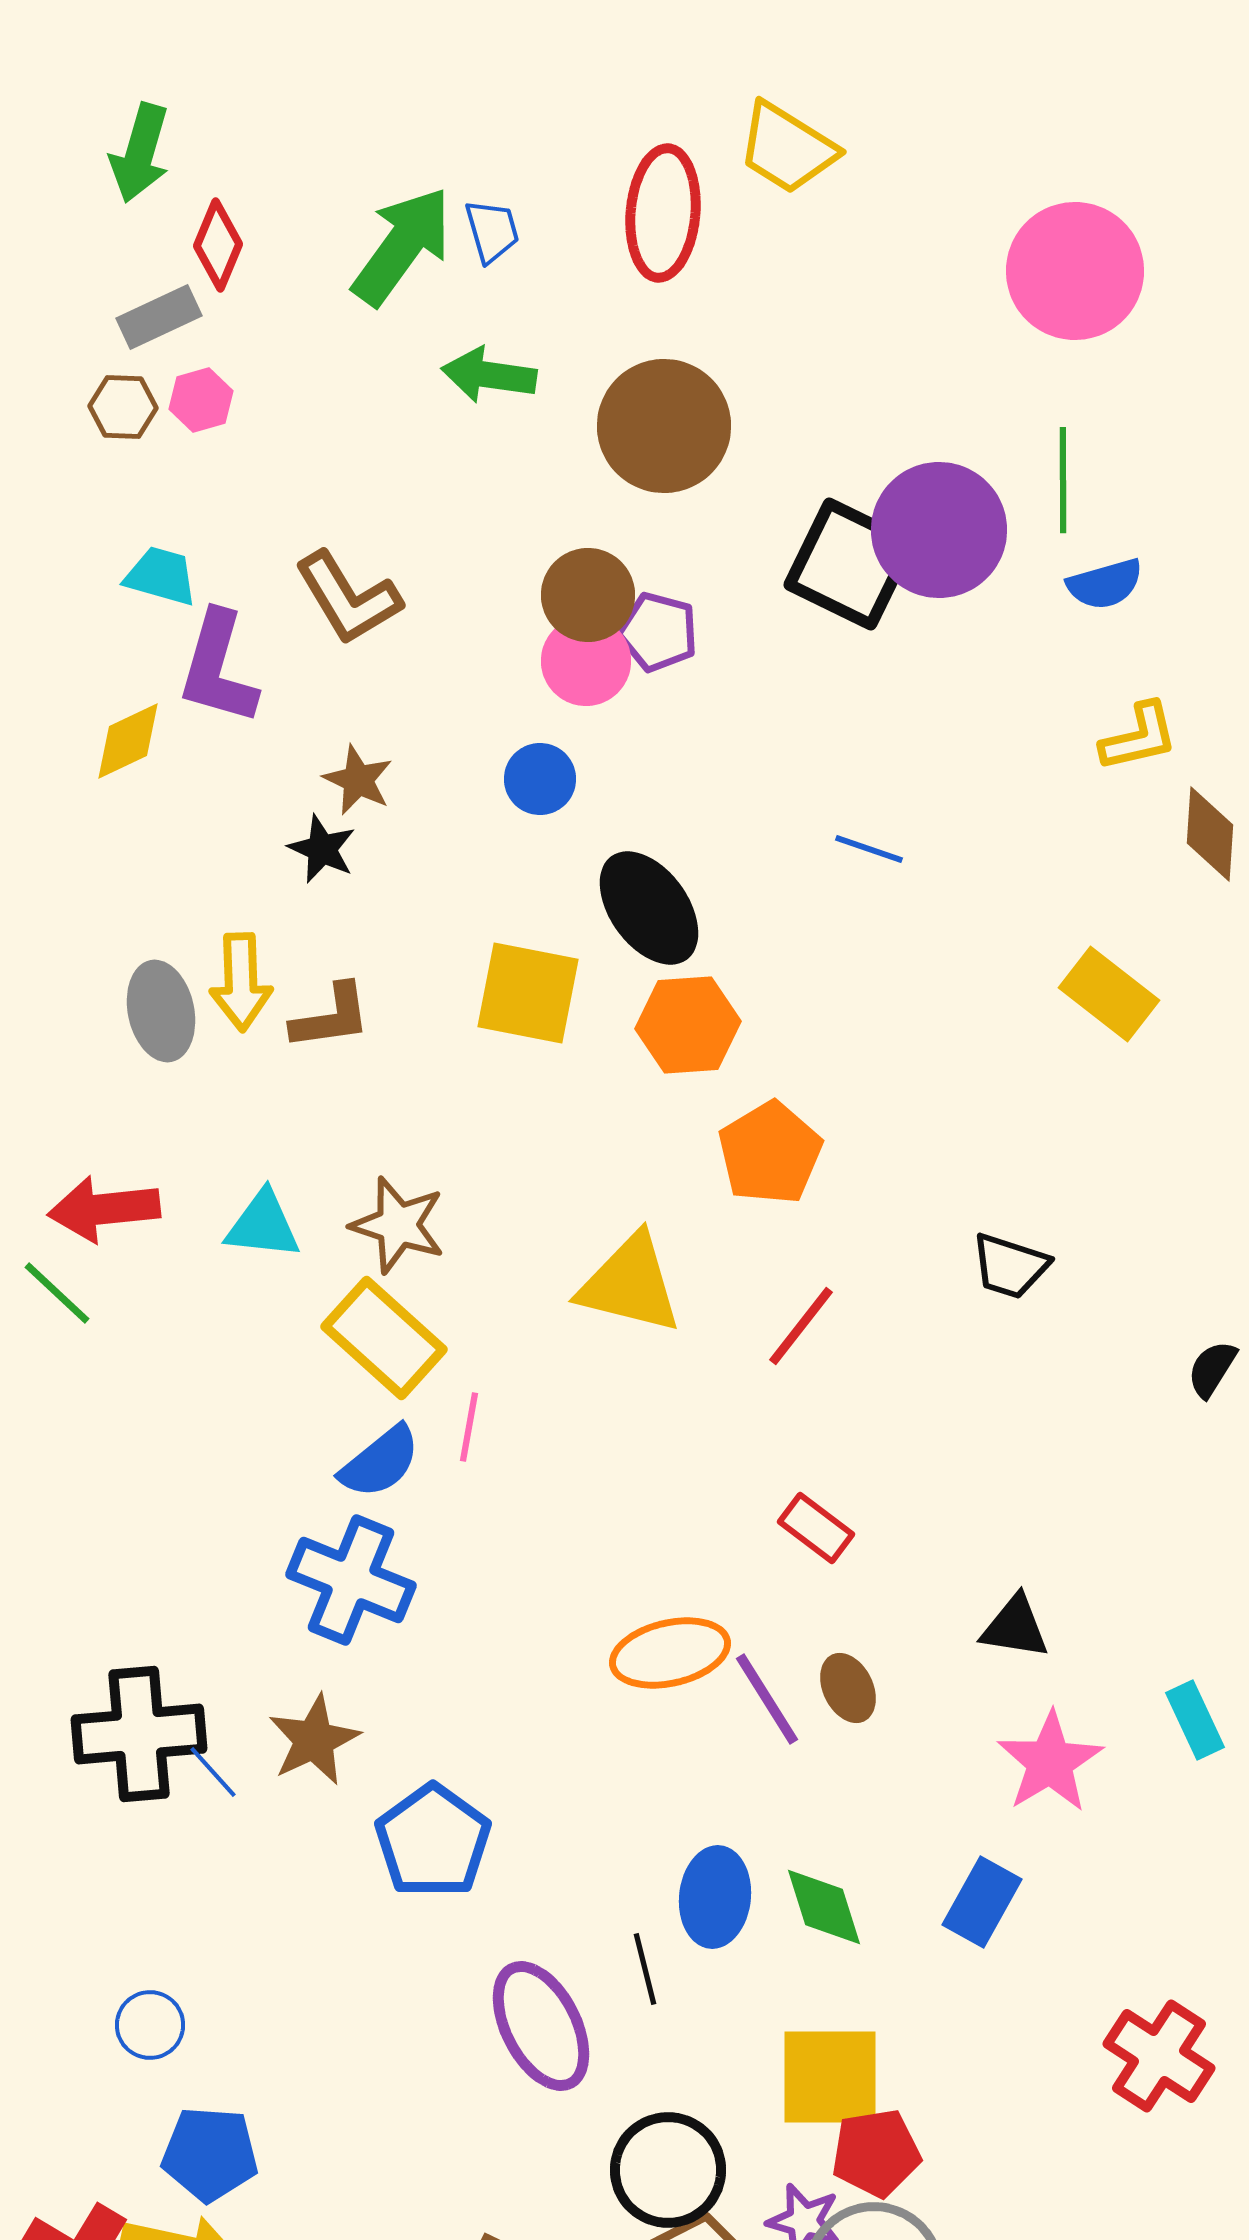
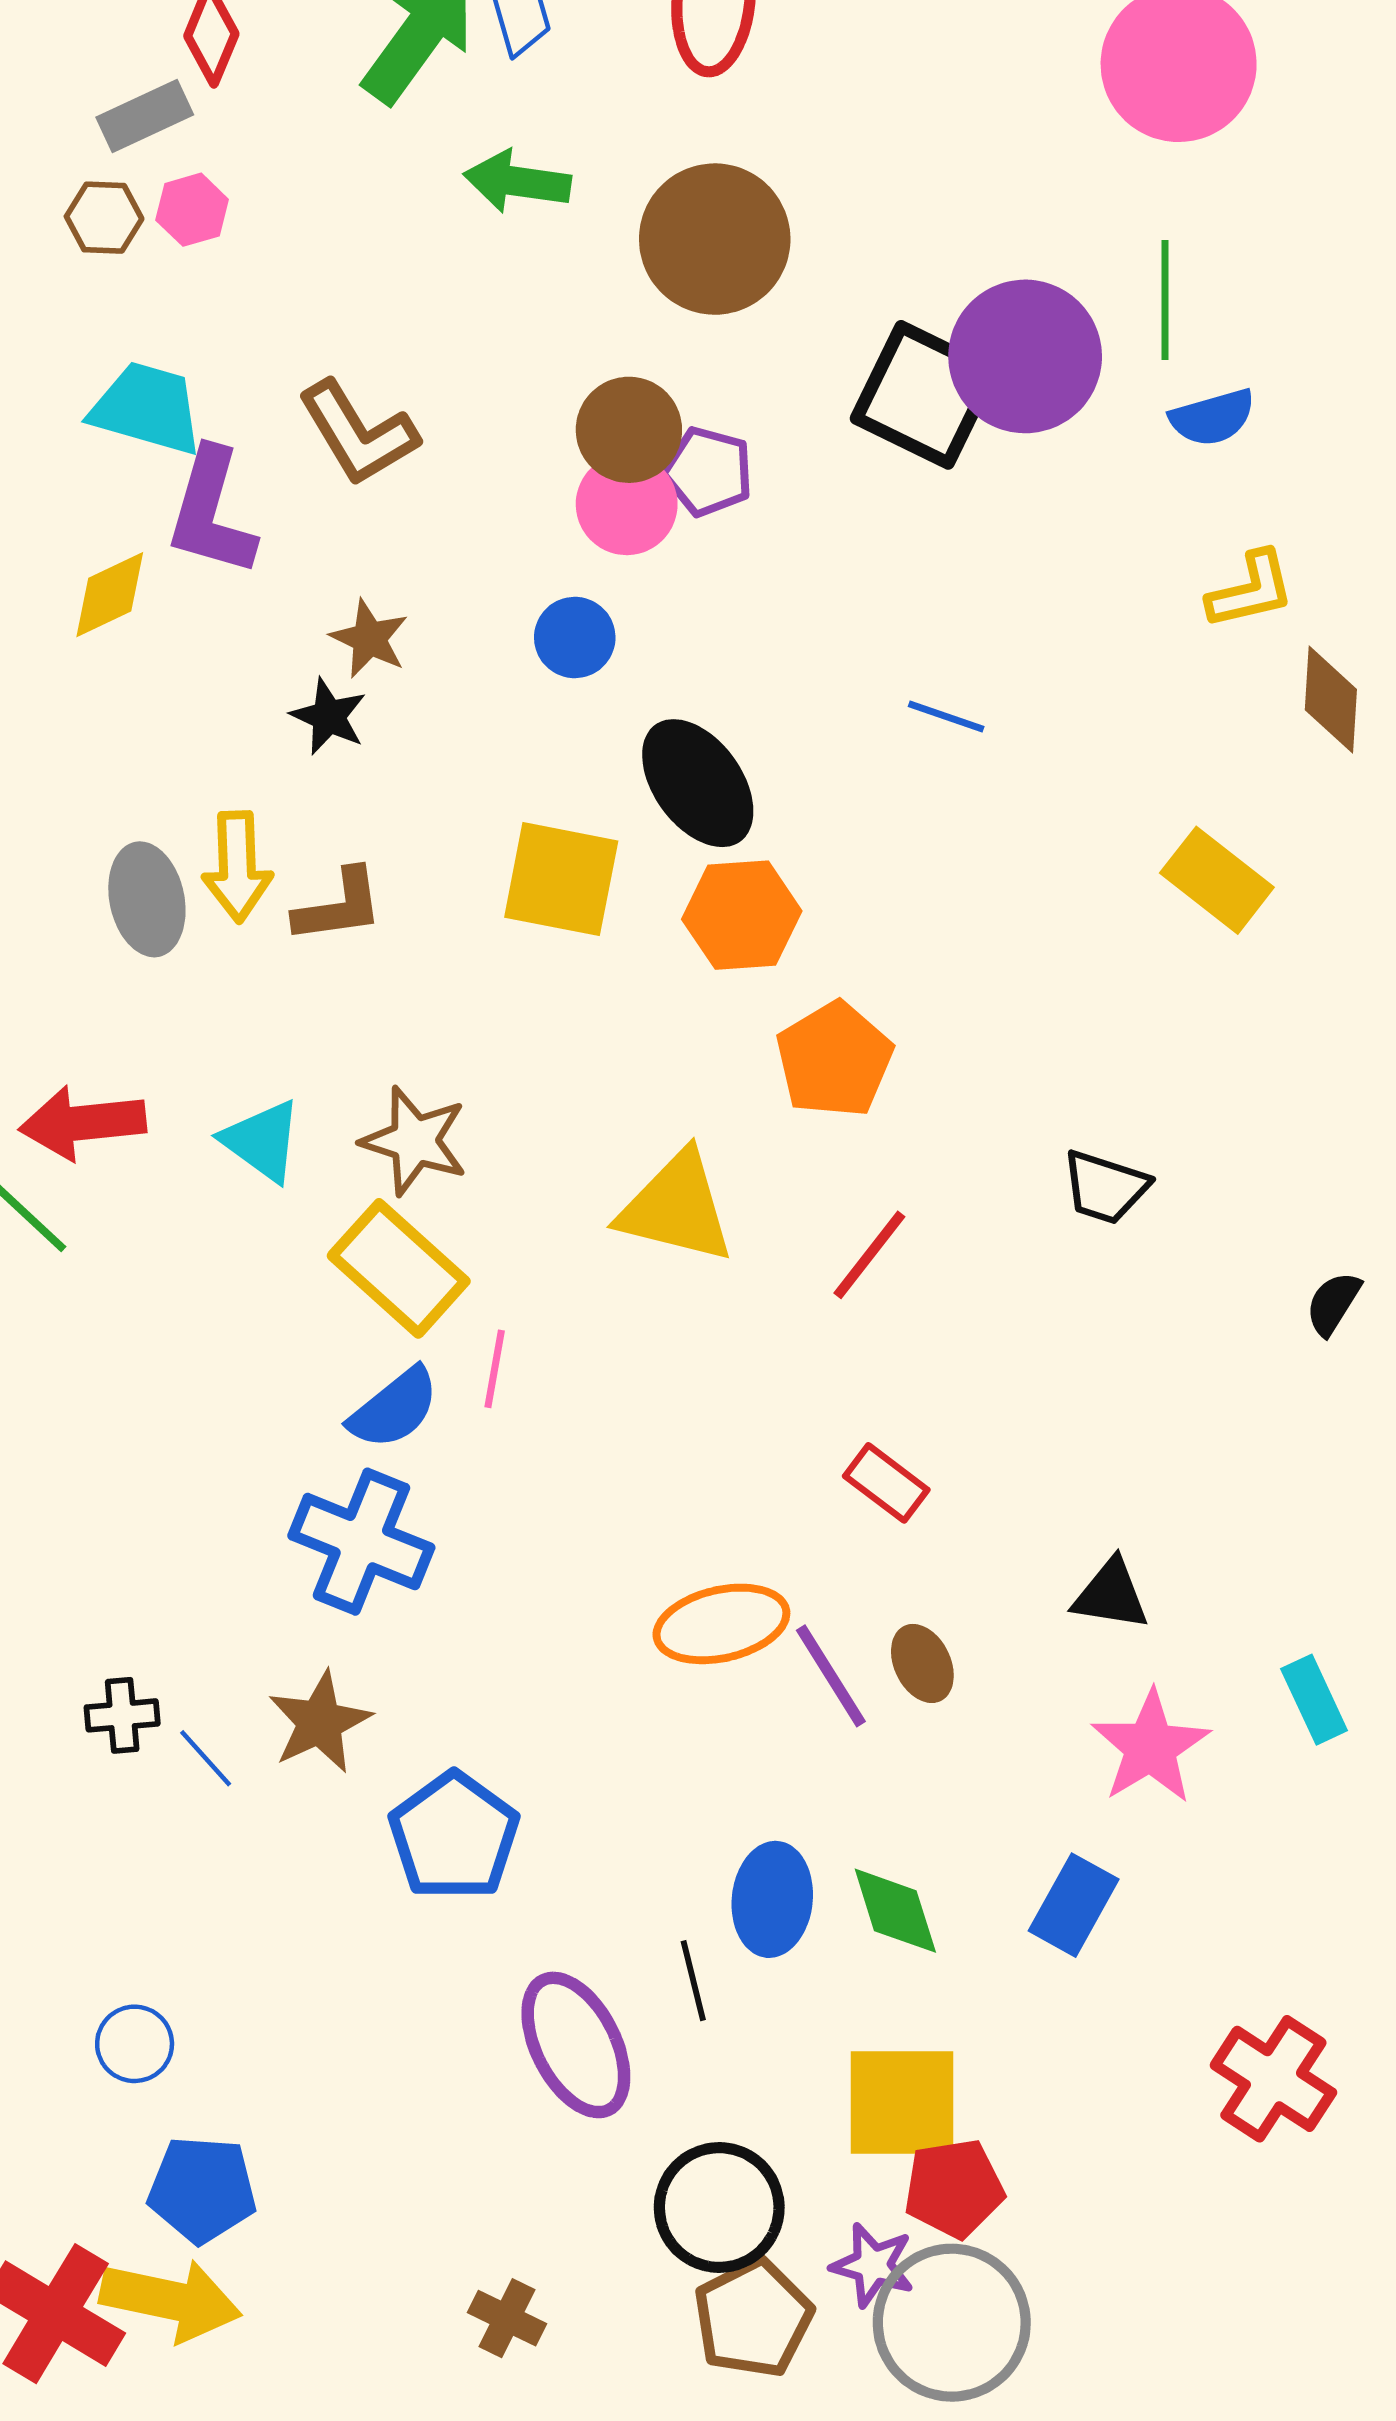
cyan trapezoid: (161, 576) -> (147, 408), size x1.4
cyan triangle: (263, 1225) -> (262, 1141), turned 30
black cross: (139, 1734) -> (122, 1715), size x0.5

